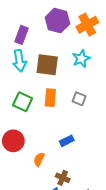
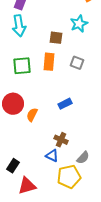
brown square: (47, 65) -> (56, 38), moved, size x0.6
green square: (23, 102) -> (22, 66), turned -30
orange semicircle: (39, 159) -> (32, 115), moved

